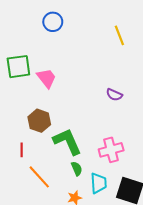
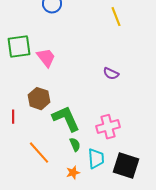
red line: (22, 150) -> (13, 117), moved

